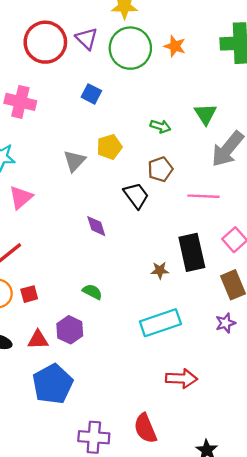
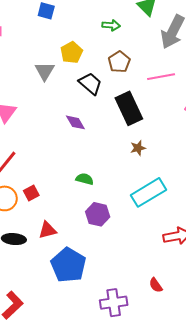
black trapezoid: (136, 196) -> (90, 84), moved
black rectangle: (192, 252) -> (129, 108), moved
purple hexagon: (70, 330) -> (98, 214), moved
red semicircle: (145, 428) -> (156, 285), size x0.6

